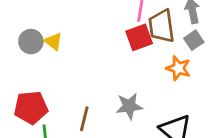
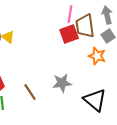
brown line: (84, 119) -> (30, 92), turned -48

